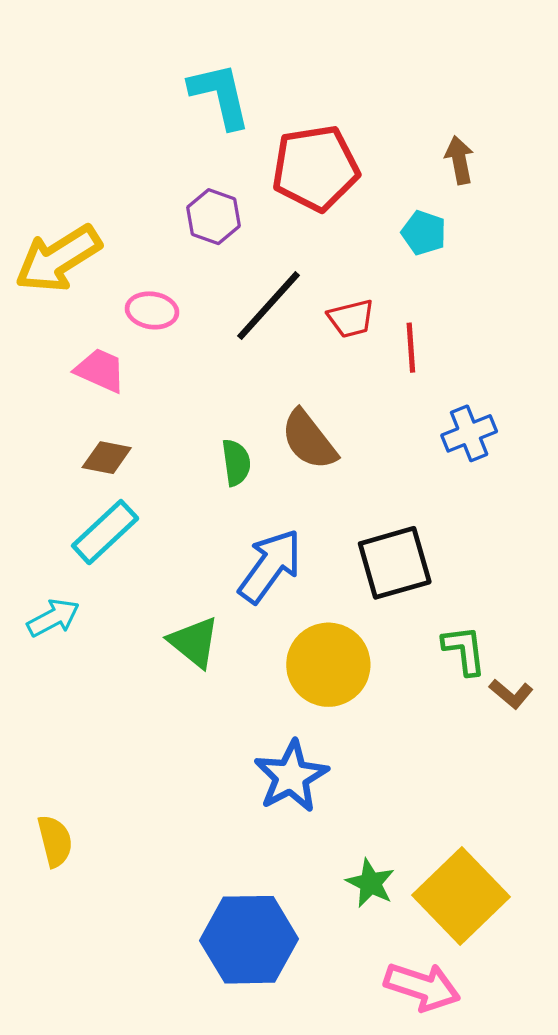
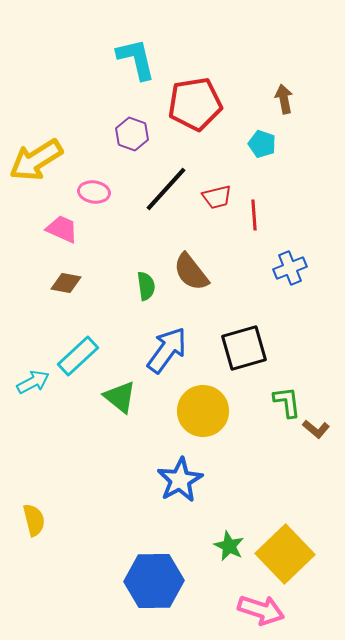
cyan rectangle: (105, 532) -> (78, 356), moved

